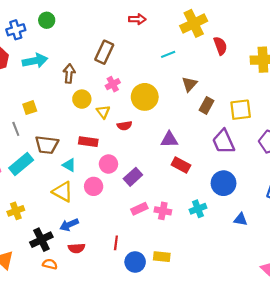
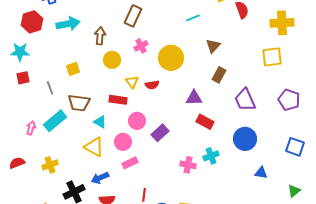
brown rectangle: (206, 105) -> (219, 75), moved
yellow square: (30, 108) -> (73, 69), moved
yellow square: (241, 110) -> (272, 57), moved
yellow triangle: (103, 112) -> (132, 82), moved
pink rectangle: (139, 209) -> (130, 163), moved
cyan cross: (198, 209) -> (211, 156), moved

